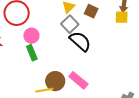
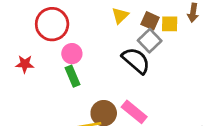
yellow square: (122, 17) -> (170, 24), moved
gray square: (70, 24) -> (150, 41), moved

